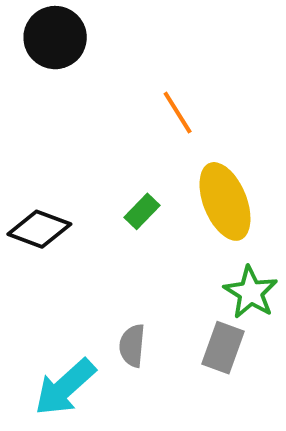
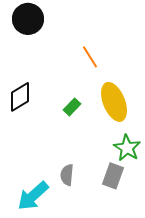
black diamond: (39, 229) -> (20, 97), moved, turned -52

